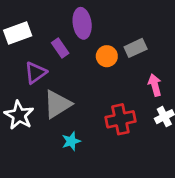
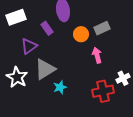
pink arrow: (155, 85) -> (97, 55), moved
red cross: (120, 119) -> (103, 91), moved
cyan star: (71, 141) -> (60, 87), moved

